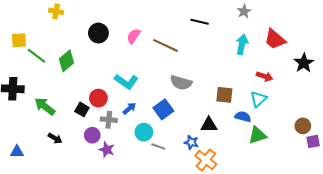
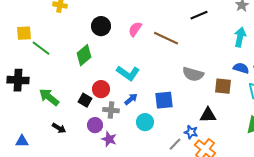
black line: (200, 22) -> (199, 15), turned -36
green diamond: (66, 61) -> (84, 55), moved
gray semicircle: (181, 83) -> (193, 74), moved
blue square: (163, 109) -> (164, 100), turned 30
blue semicircle: (243, 117) -> (241, 68), moved
gray line: (158, 147) -> (175, 144), moved, turned -64

